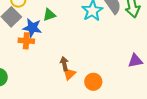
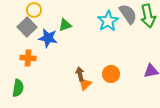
orange cross: (26, 41) -> (28, 58), moved
orange circle: (93, 82) -> (111, 74), moved

